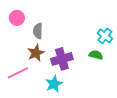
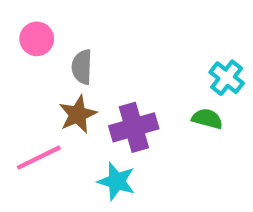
cyan star: (54, 84) -> (117, 181), turned -30

